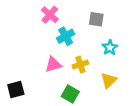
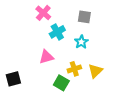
cyan star: (110, 48) -> (81, 42), moved
yellow cross: (80, 65) -> (74, 69), moved

